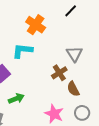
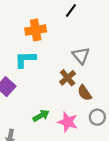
orange cross: (36, 25) -> (36, 30), turned -36
green arrow: (16, 99) -> (41, 116), moved

